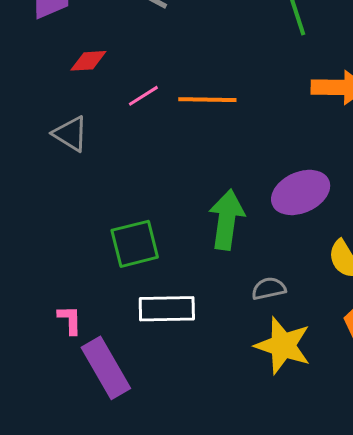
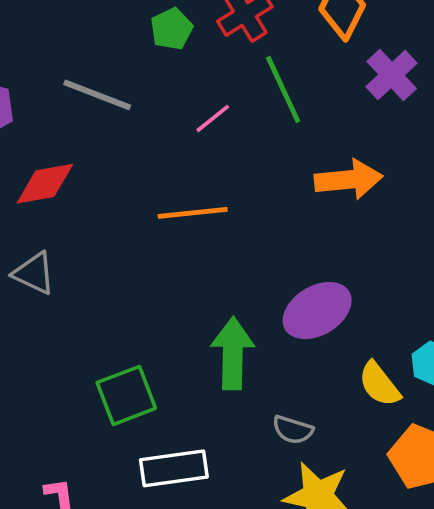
red diamond: (88, 61) -> (45, 184), size x1.4
pink line: (143, 96) -> (213, 118), moved
gray semicircle: (269, 289) -> (293, 430), turned -144

